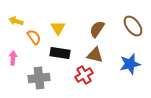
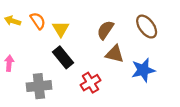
orange semicircle: (34, 37) -> (38, 21), moved
black rectangle: (60, 53) -> (63, 57), turned 42
brown triangle: (95, 55) -> (115, 54), moved

